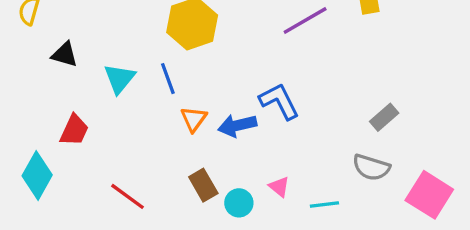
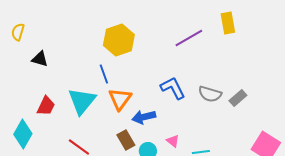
cyan triangle: (119, 79) -> (82, 101), moved, size x1.4
orange triangle: (194, 119) -> (120, 99), size x1.4
blue arrow: (237, 125) -> (144, 117), moved
gray semicircle: (371, 167) -> (210, 94), moved

